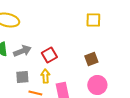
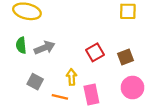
red square: (49, 55) -> (95, 52), moved
gray square: (22, 77) -> (35, 82), moved, turned 32

